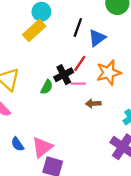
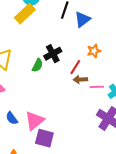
red line: (80, 64) -> (75, 67), moved
orange star: (109, 73) -> (94, 51), size x0.6
pink line: (78, 84) -> (97, 87), moved

